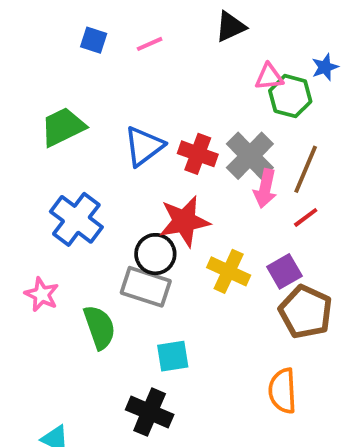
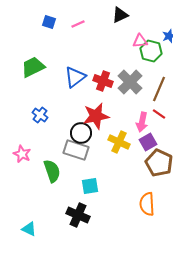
pink arrow: (265, 189) -> (142, 122), moved
red line: (306, 217) -> (159, 114), turned 72
blue cross: (76, 219) -> (40, 115), size x0.6

